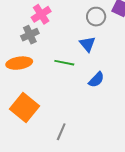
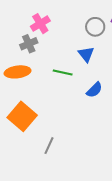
gray line: (61, 132) -> (49, 146), moved

